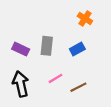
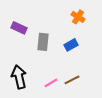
purple rectangle: (21, 49) -> (19, 28), moved
pink line: (56, 78) -> (51, 83), moved

